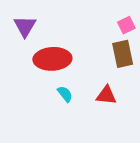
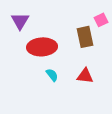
brown rectangle: (123, 54) -> (85, 37), moved

